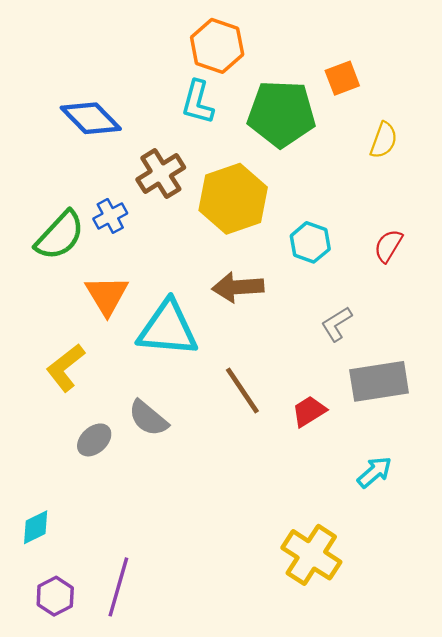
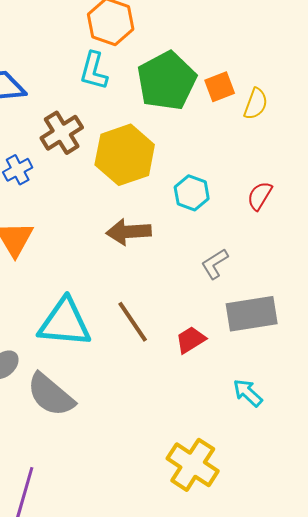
orange square: (342, 78) -> (220, 87), moved
green pentagon: (281, 114) -> (167, 81), turned -30
cyan triangle: (168, 329) -> (65, 323), moved
gray semicircle: (148, 418) -> (51, 395), moved, size x1.4
cyan arrow: (374, 472) -> (248, 393), turned -96

